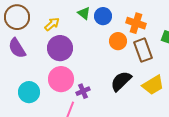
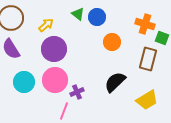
orange cross: (136, 23) -> (145, 24), moved
brown rectangle: (143, 50) -> (148, 59), moved, turned 35
yellow trapezoid: (153, 85) -> (147, 100), moved
cyan circle: (29, 92) -> (24, 82), moved

